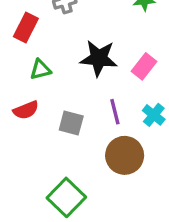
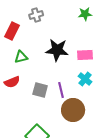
pink rectangle: (144, 66) -> (85, 55), turned 49
purple line: (115, 112) -> (61, 90), moved
cyan cross: (154, 115) -> (85, 79), moved

